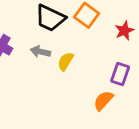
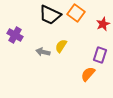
gray arrow: (40, 52) -> (43, 52), moved

